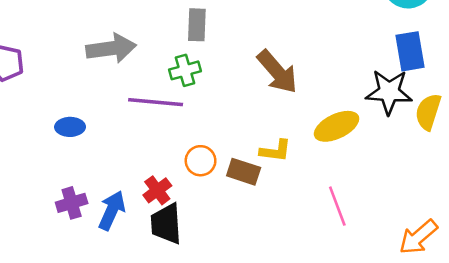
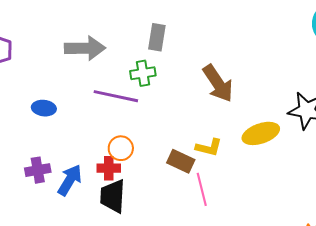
orange circle: (201, 161) -> (121, 148), moved
red cross: (157, 190) -> (109, 168), turned 30
pink line: (337, 206) -> (202, 189), moved

